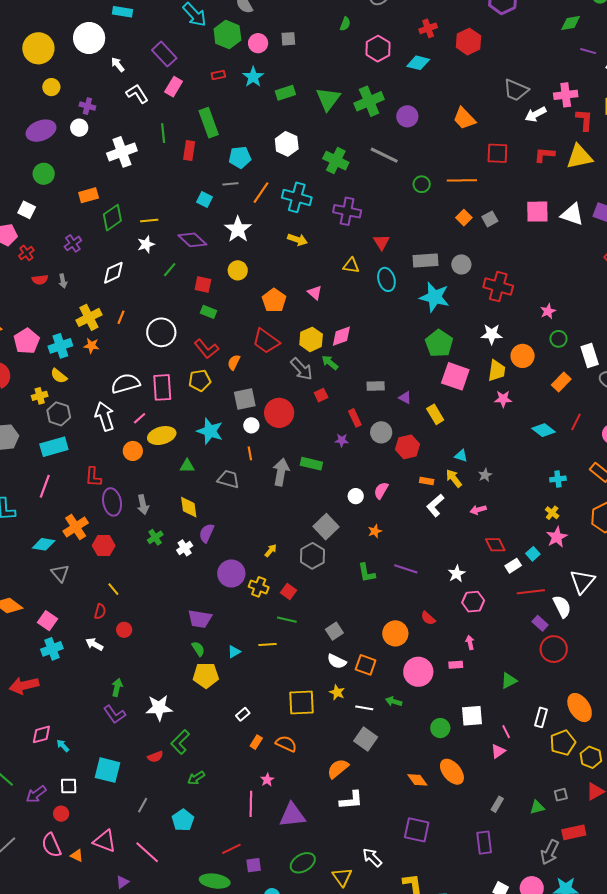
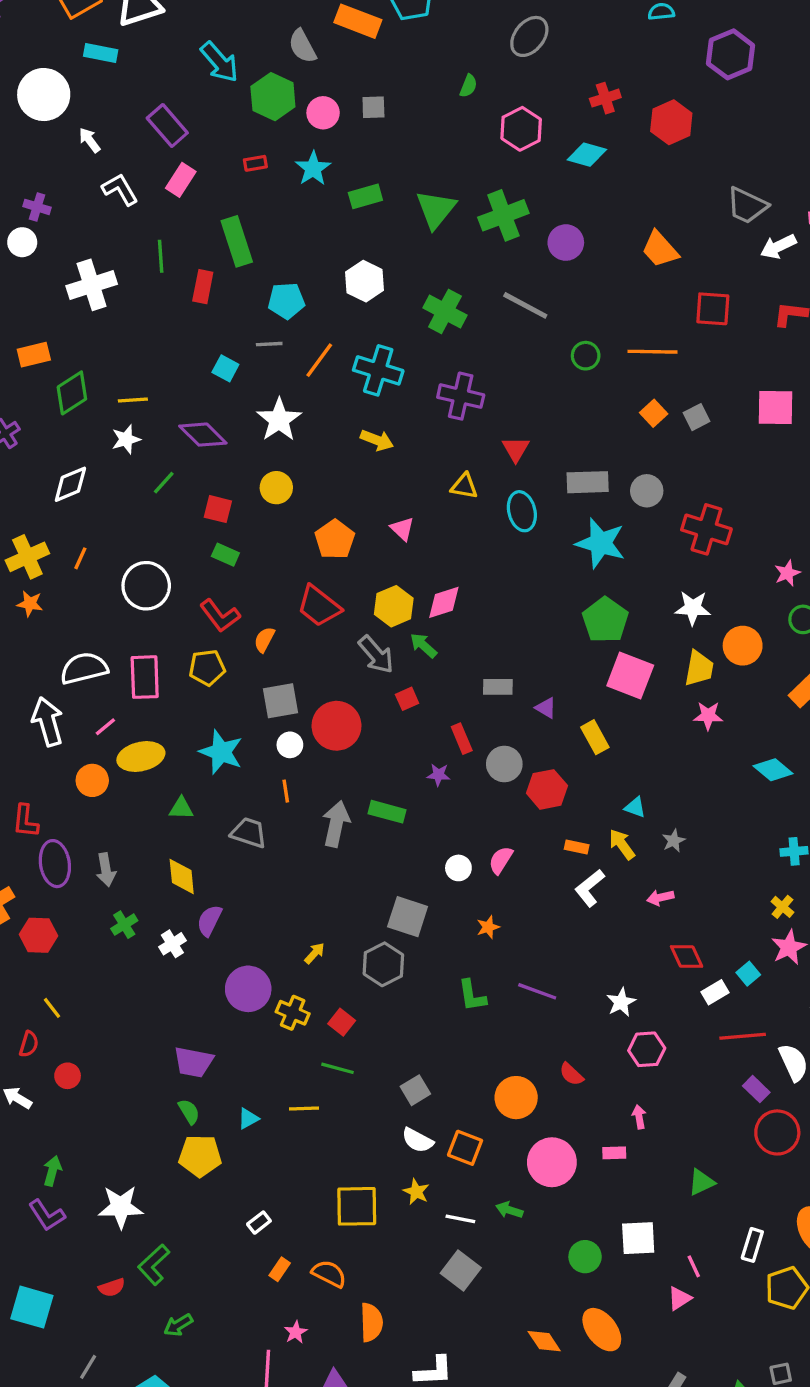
gray square: (326, 527) -> (408, 917), turned -30
orange semicircle: (338, 769) -> (371, 1322), moved, turned 125

